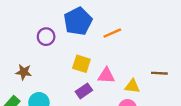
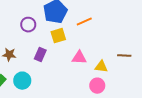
yellow square: (81, 64) -> (58, 36), moved, turned -35
purple rectangle: (84, 91) -> (40, 55), moved, turned -32

